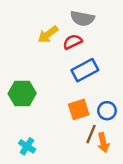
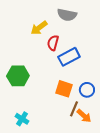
red semicircle: (73, 42) -> (53, 43), moved, turned -49
orange square: (79, 109) -> (64, 89), turned 36
orange arrow: (103, 143) -> (84, 116), turned -35

